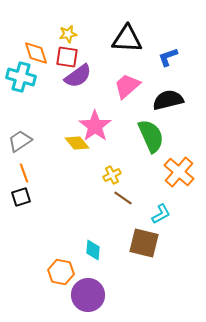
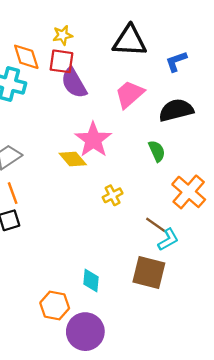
purple semicircle: (78, 76) -> (74, 83), turned 96
green semicircle: (151, 136) -> (157, 151), size x0.6
brown line: (123, 198) -> (156, 225), moved

